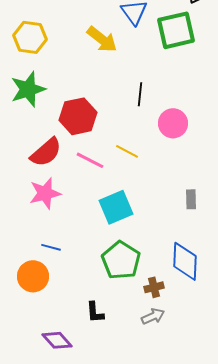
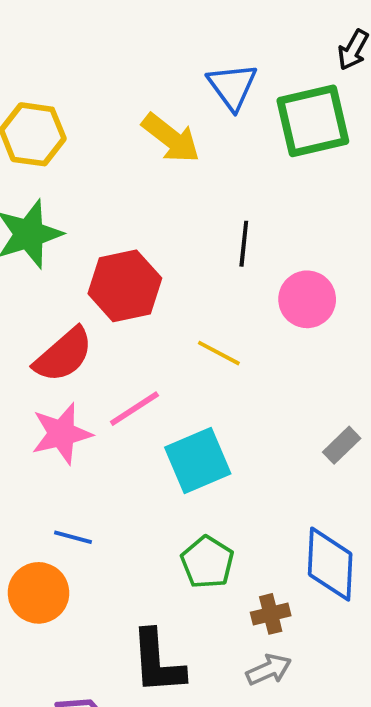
pink line: (90, 160) -> (134, 409), moved, turned -60
gray rectangle: (191, 199) -> (342, 445), turned 48
green pentagon: (121, 260) -> (207, 562), size x0.7
black L-shape: (95, 312) -> (157, 662), size x1.6

